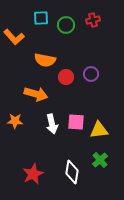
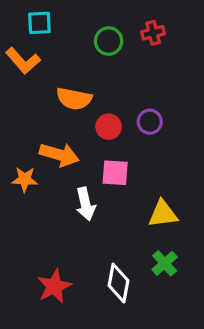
cyan square: (41, 18) -> (39, 23), moved
orange star: (15, 121) -> (25, 179), moved
pink square: (76, 122) -> (115, 173), moved

